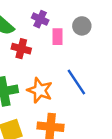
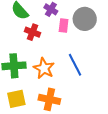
gray circle: (82, 26) -> (85, 19), size x1.5

